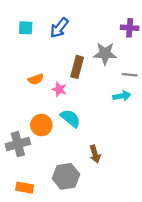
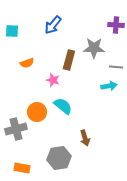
cyan square: (26, 28) -> (12, 31), moved
orange semicircle: (36, 79) -> (27, 63), moved

